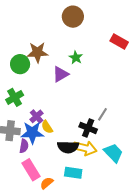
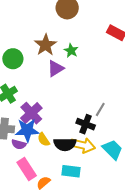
brown star: (38, 52) -> (46, 45), moved, turned -30
purple cross: (37, 116) -> (31, 113), size x1.5
yellow semicircle: (47, 127) -> (44, 140), moved
purple semicircle: (24, 146) -> (19, 144), turned 96

